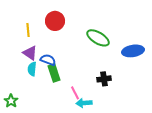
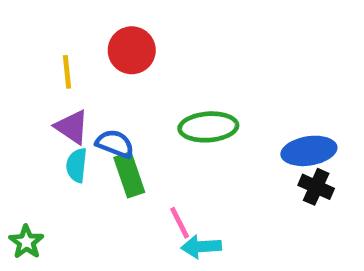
green ellipse: (98, 38) -> (208, 127), moved, turned -35
blue ellipse: (133, 51) -> (309, 151), moved
black cross: (104, 79) -> (316, 187), moved, turned 32

